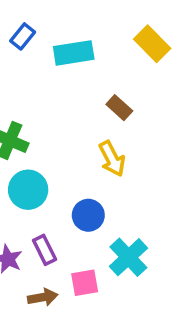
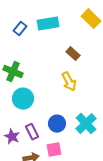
blue rectangle: (23, 36) -> (20, 29), moved
blue circle: (88, 215) -> (57, 124), moved
cyan cross: (128, 257) -> (86, 124), moved

